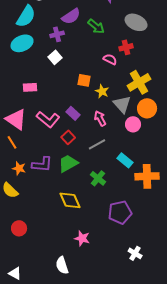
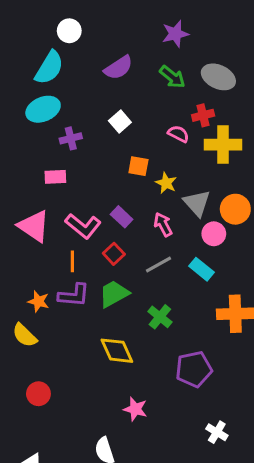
green arrow: (96, 26) -> (172, 77), moved
purple cross: (57, 34) -> (71, 138), moved
white square: (55, 57) -> (120, 122), moved
yellow cross: (139, 82) -> (223, 145), moved, turned 30
orange line: (12, 142) -> (72, 261), moved, turned 32
cyan rectangle: (125, 160) -> (201, 269), moved

